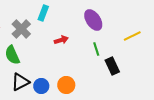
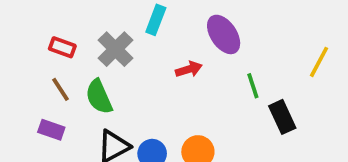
purple ellipse: (93, 20) -> (224, 34), moved
yellow line: (132, 36) -> (319, 62), turned -36

